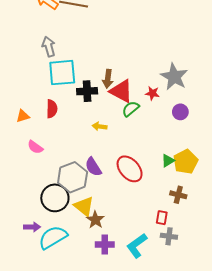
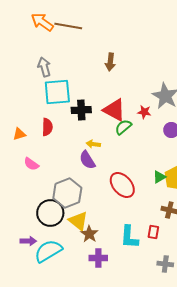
brown arrow: (108, 79) -> (110, 62), moved
purple semicircle: (93, 167) -> (87, 160), moved
gray cross: (169, 236) -> (165, 264), moved
cyan L-shape: (137, 246) -> (129, 237), moved, turned -50

